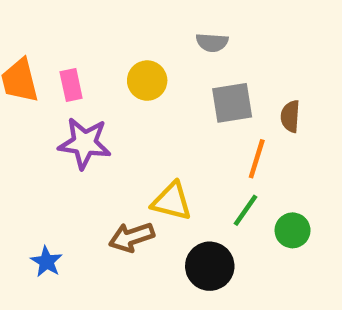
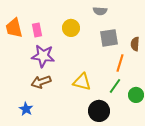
brown arrow: (131, 237) -> (41, 82), moved

